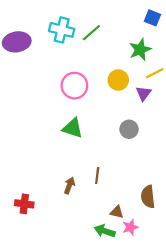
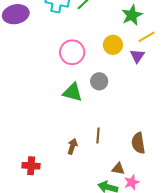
gray circle: (129, 129) -> (99, 81), moved
brown semicircle: (148, 197) -> (138, 143), moved

